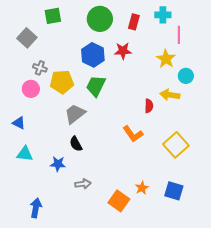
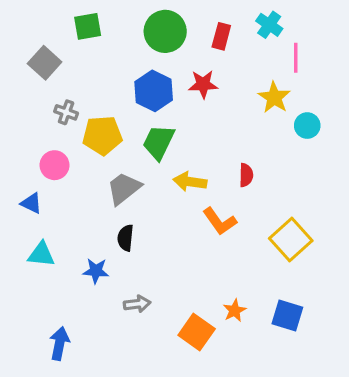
cyan cross: (163, 15) -> (269, 25), turned 35
pink circle: (31, 89) -> (55, 165), moved
yellow arrow: (170, 95) -> (190, 182), moved
black semicircle: (76, 144) -> (126, 238), turned 35

